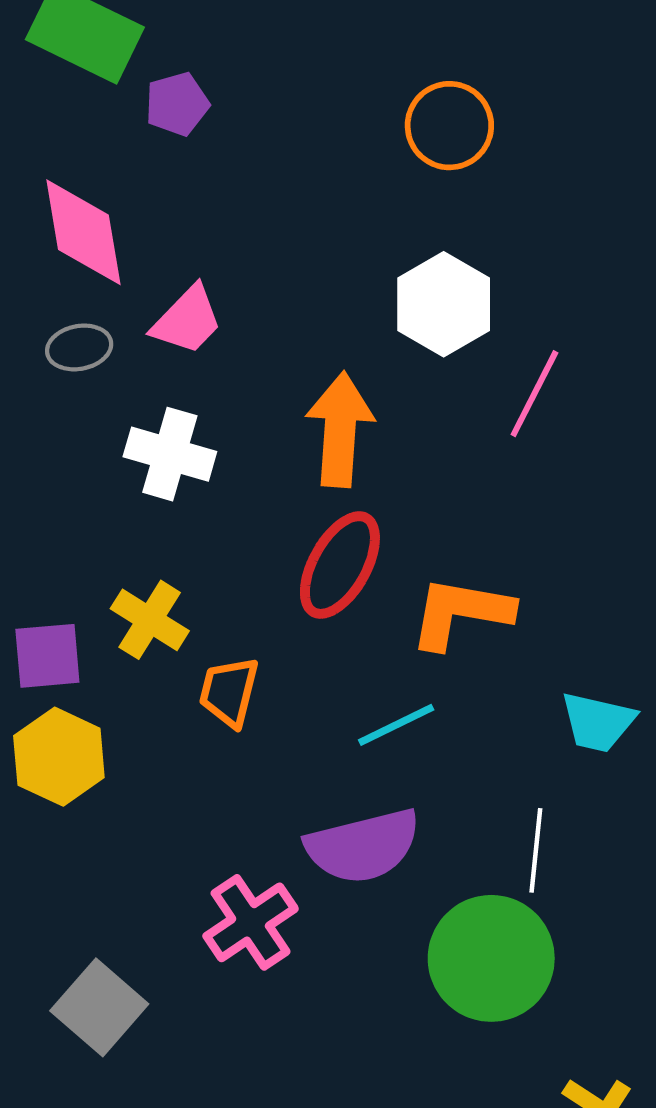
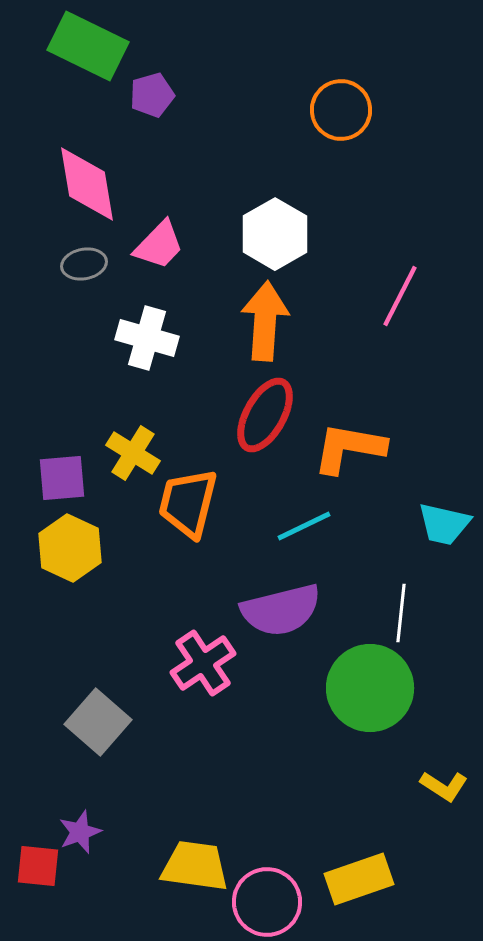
white hexagon: (444, 304) -> (275, 234), moved
orange trapezoid: (229, 692) -> (188, 503), size x1.4

